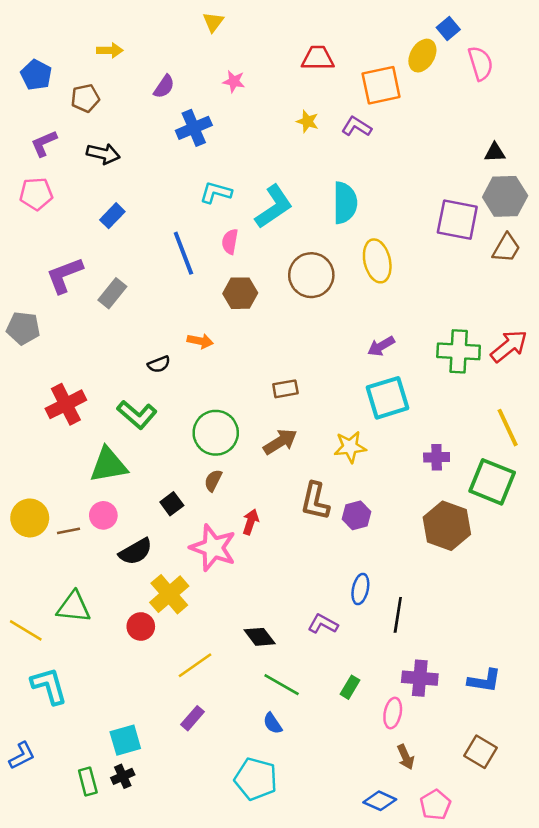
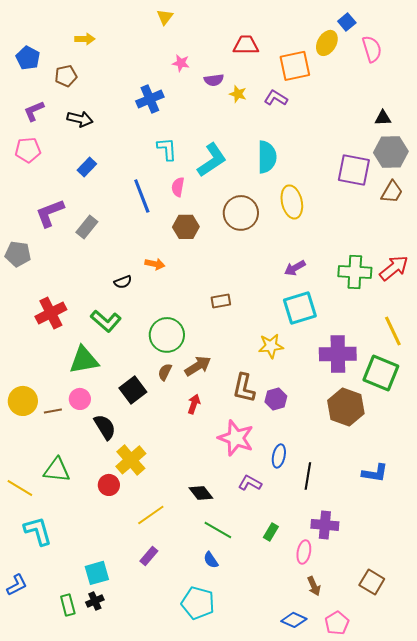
purple semicircle: (164, 87) -> (214, 80), moved, turned 48
cyan L-shape: (216, 192) -> (167, 149), turned 70
brown arrow: (280, 442) -> (198, 366), moved
purple cross: (437, 457) -> (338, 354), size x1.8
black square: (172, 504) -> (133, 390), size x1.5
pink star: (213, 548) -> (236, 438), moved
black semicircle: (136, 552) -> (105, 427), turned -92
blue L-shape: (484, 681) -> (375, 473), moved

